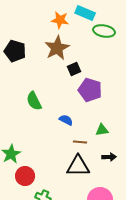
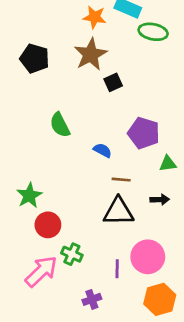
purple pentagon: (90, 90) -> (144, 133), moved
green triangle: (102, 130) -> (168, 164), moved

